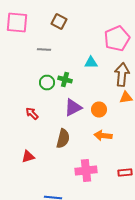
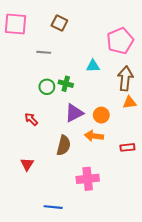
orange arrow: (103, 136) -> (94, 136), moved
red triangle: (28, 156) -> (27, 164), turned -40
red rectangle: (125, 172) -> (127, 147), moved

